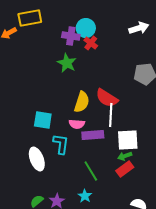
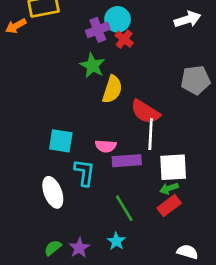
purple cross: (71, 36) -> (98, 30), turned -30
yellow semicircle: (82, 102) -> (112, 89), moved

